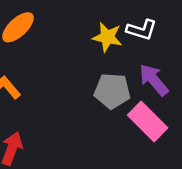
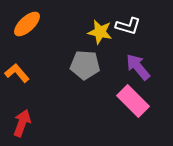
gray pentagon: (112, 91) -> (85, 65), moved

